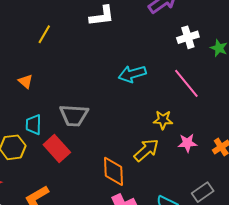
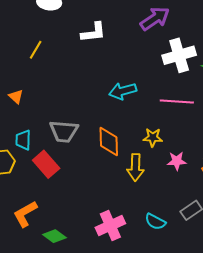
white cross: (188, 37) -> (179, 55), size x1.5
pink line: (186, 83) -> (177, 101), turned -48
yellow arrow: (146, 150) -> (135, 167), turned 132
orange diamond: (114, 171) -> (109, 142), moved

